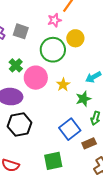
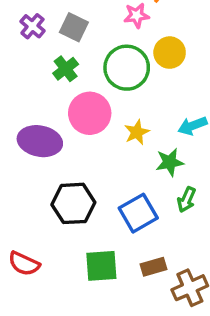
green cross: (16, 65) -> (66, 69), moved
black hexagon: (20, 124) -> (73, 203), moved
brown rectangle: (89, 143) -> (154, 267), moved

